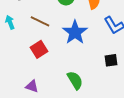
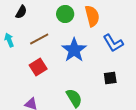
brown line: (40, 21) -> (39, 39), turned -54

